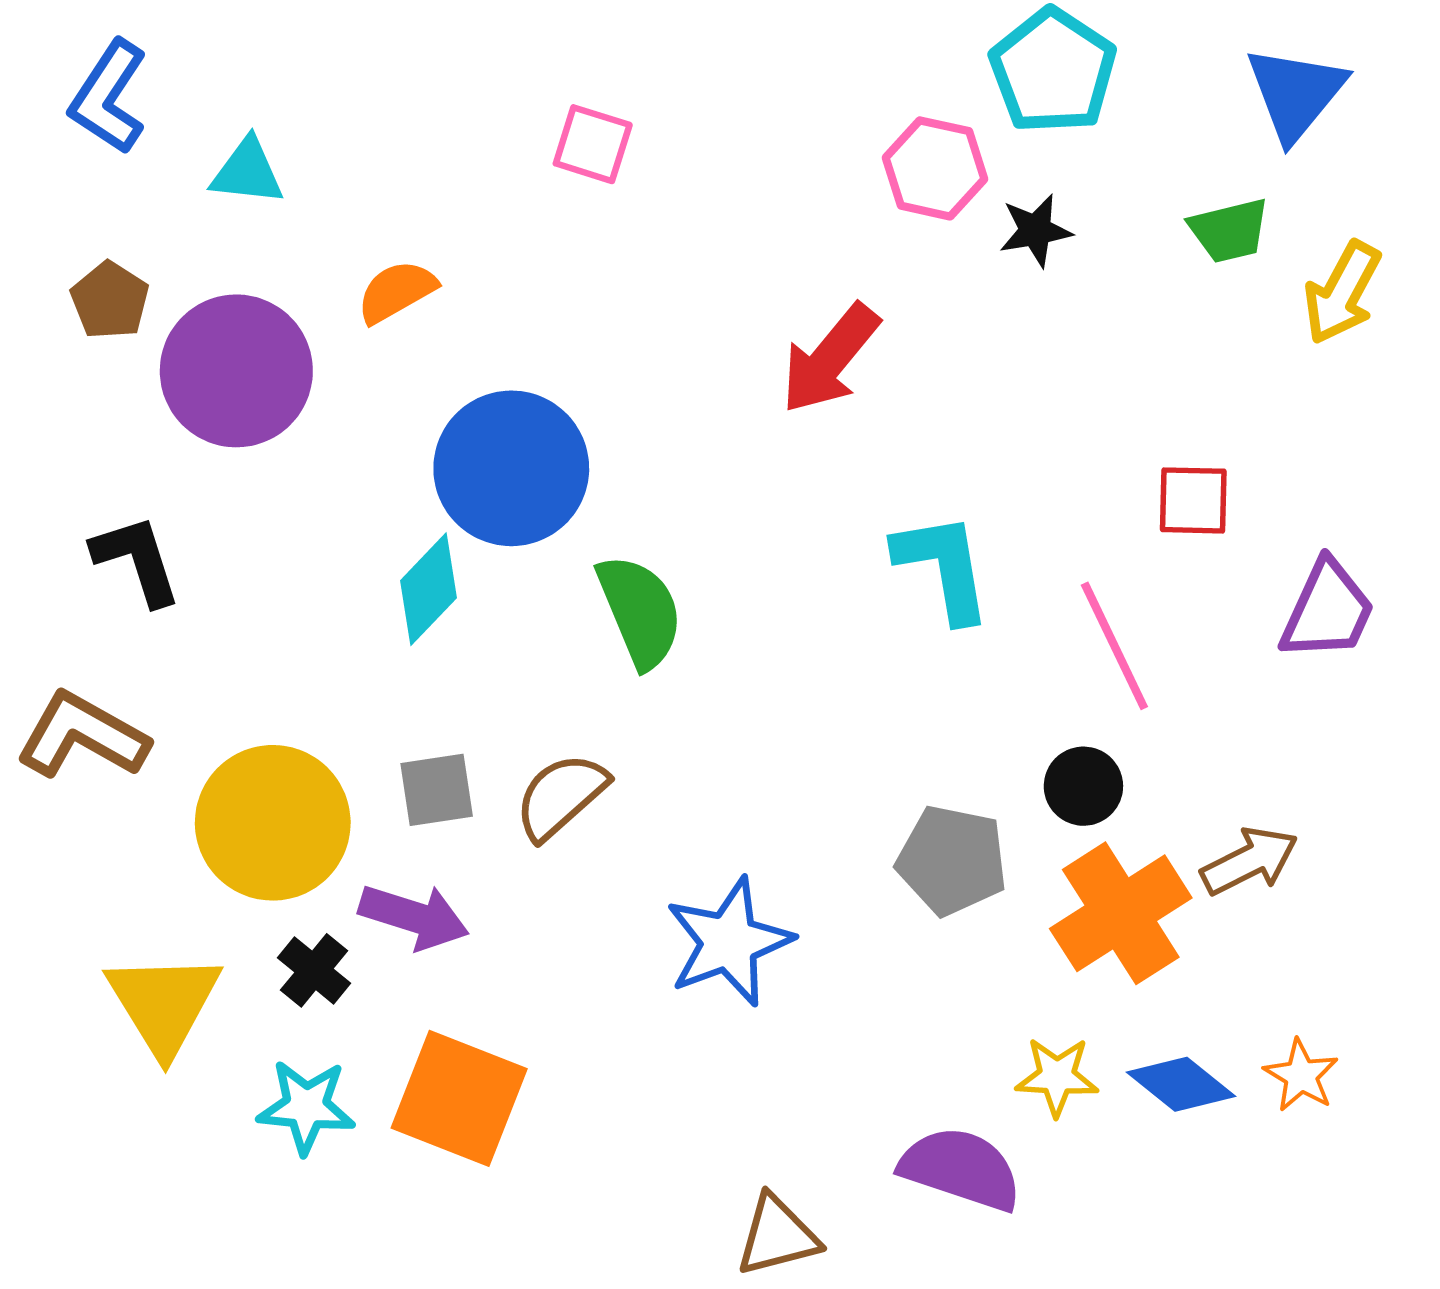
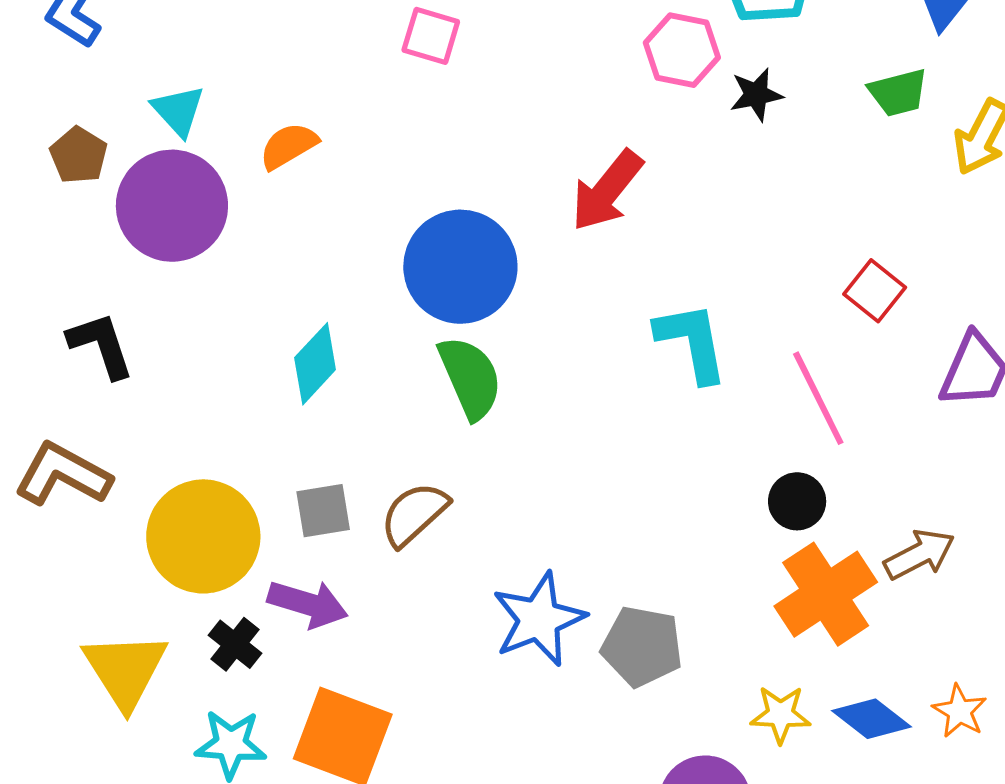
cyan triangle: (247, 172) -> (178, 111), moved, turned 42
blue circle: (511, 468) -> (460, 267), moved
red square: (1193, 500) -> (875, 291), turned 38
gray pentagon: (952, 860) -> (642, 646), moved

